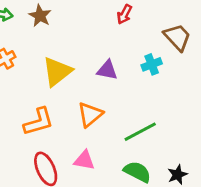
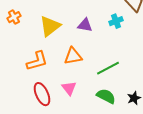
orange triangle: (90, 115) -> (73, 56), turned 30
pink triangle: (84, 160) -> (69, 88), turned 42

